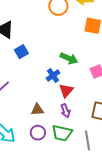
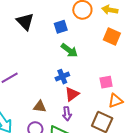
blue square: (21, 52) -> (61, 27), moved
green arrow: (69, 58) -> (69, 50), moved

